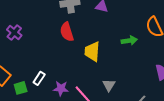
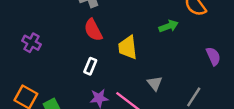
white rectangle: (39, 78) -> (90, 66), moved

